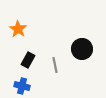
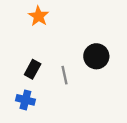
orange star: (18, 29) -> (38, 16), moved

